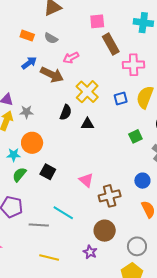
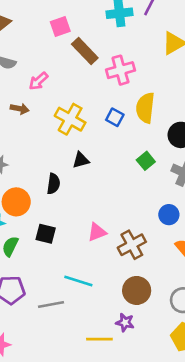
brown arrow: (52, 75) -> (20, 109), size x0.6
blue square: (121, 99) -> (115, 117), turned -32
black semicircle: (66, 112) -> (53, 184), moved
pink triangle: (86, 180) -> (97, 232), turned -49
yellow line: (49, 257) -> (99, 339), moved

